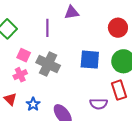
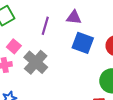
blue square: (90, 60) -> (83, 43), moved

